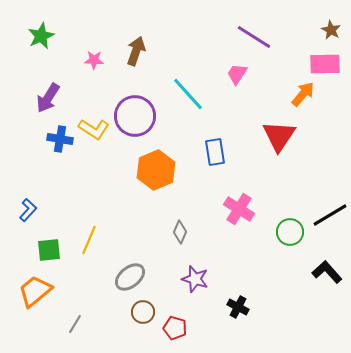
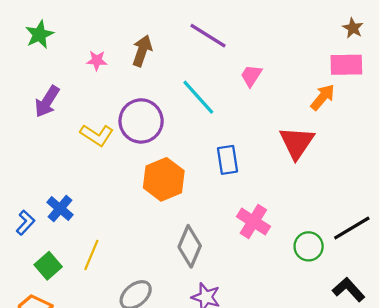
purple line: (254, 37) -> (208, 36), moved
blue cross: (60, 139) -> (60, 209), moved, turned 30
gray diamond: (180, 232) -> (190, 246), size x1.6
green square: (49, 250) -> (48, 266), turned -35

